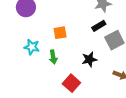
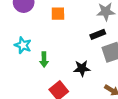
orange square: (60, 33) -> (58, 14), moved

